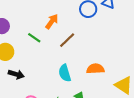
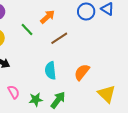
orange semicircle: (95, 69) -> (82, 72), turned -60

